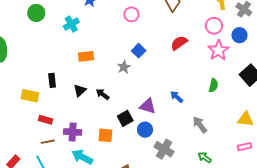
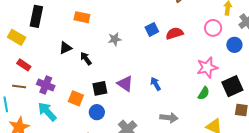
pink star: (218, 50) -> (207, 67), moved
blue square: (139, 51) -> (152, 29), moved
black rectangle: (52, 80) -> (36, 16), moved, size x1.5
green semicircle: (213, 85) -> (204, 93), moved
gray arrow: (200, 125) -> (169, 118), turned 114
blue circle: (145, 130) -> (97, 112), moved

